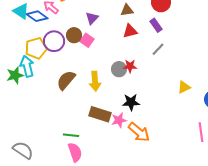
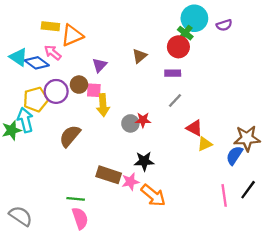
brown triangle: (127, 10) -> (140, 56), turned -32
purple rectangle: (156, 25) -> (173, 73), turned -56
red triangle: (130, 31) -> (194, 128), moved, turned 42
pink square: (87, 40) -> (94, 90), turned -32
yellow arrow: (95, 81) -> (103, 105), moved

